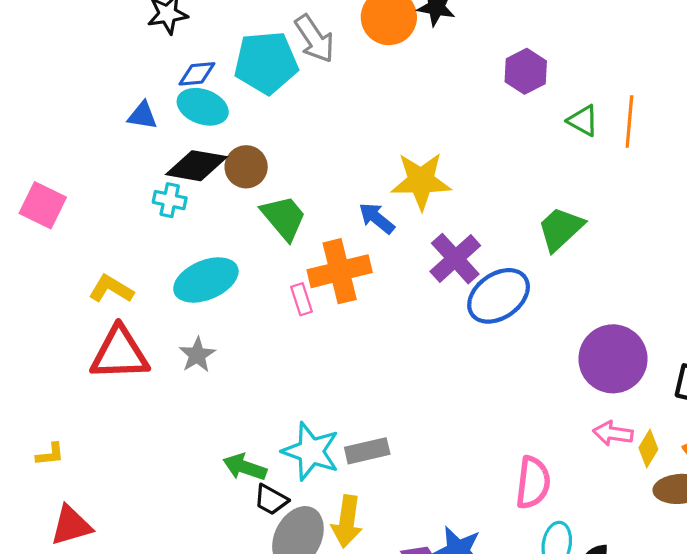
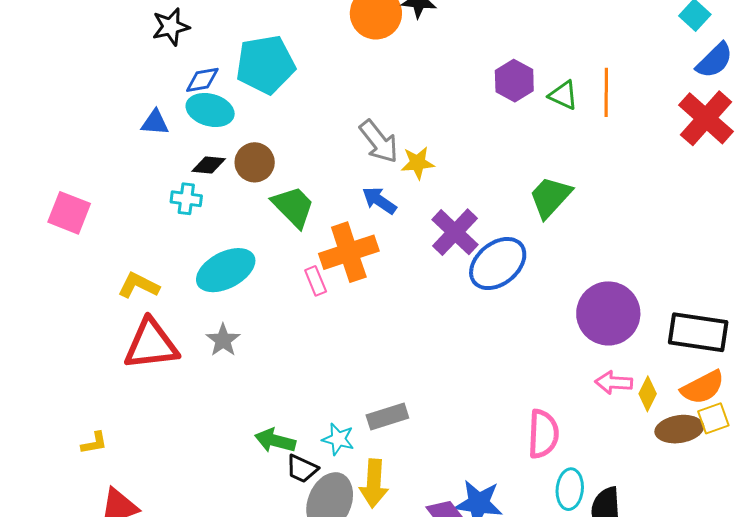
gray arrow: (315, 39) -> (379, 141), moved
purple hexagon: (526, 71) -> (514, 81), moved
black diamond: (196, 166) -> (209, 165), size x0.6
yellow star: (421, 181) -> (418, 163), size x0.6
cyan star: (311, 451) -> (338, 439), moved, size x0.6

